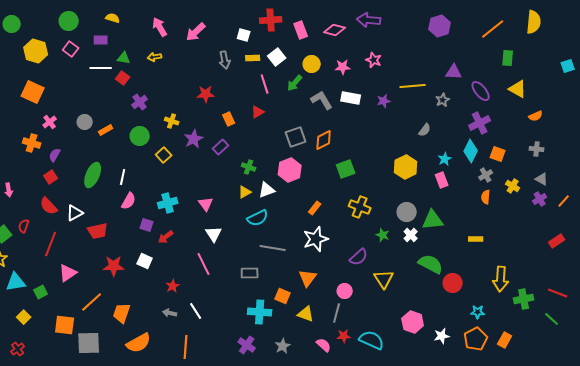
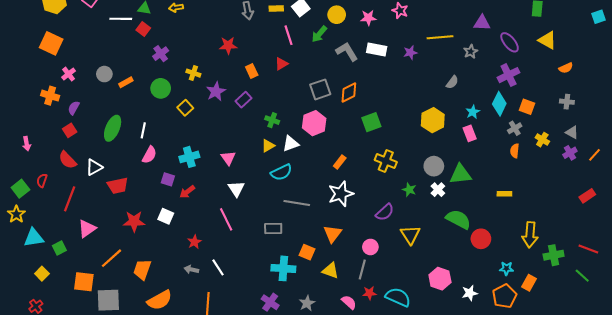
orange rectangle: (505, 340) -> (529, 283), moved

